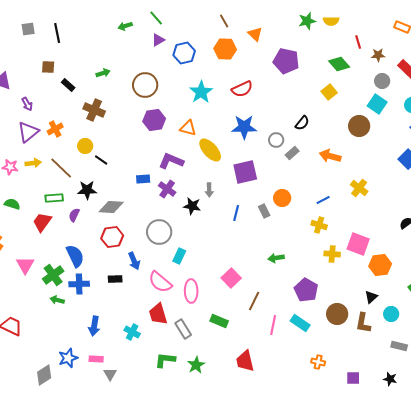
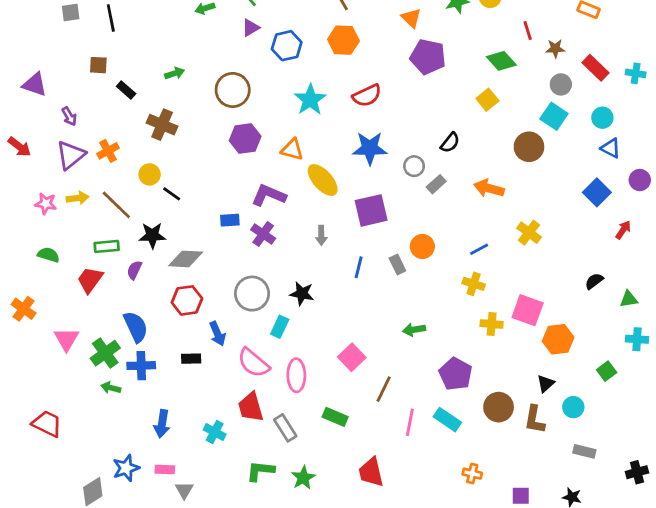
orange triangle: (255, 34) -> (411, 18), moved
black star: (192, 206) -> (302, 294), moved

